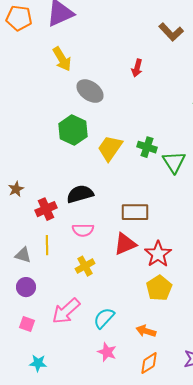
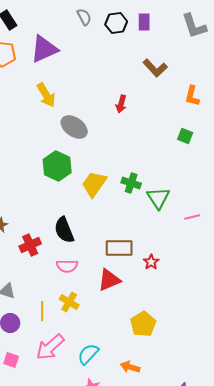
black semicircle: (80, 194) -> (64, 230), turned -96
yellow line: (47, 245) -> (42, 311), moved
red star: (158, 254) -> (151, 262), moved, size x0.6
yellow cross: (85, 266) -> (69, 302), turned -30

